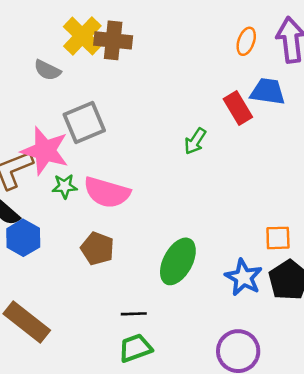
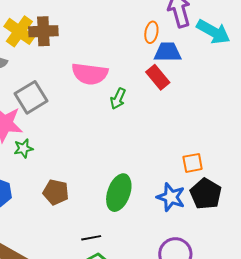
orange ellipse: (246, 41) -> (151, 32), moved
red rectangle: (238, 108) -> (158, 77), moved
pink semicircle: (107, 192) -> (90, 74), moved

